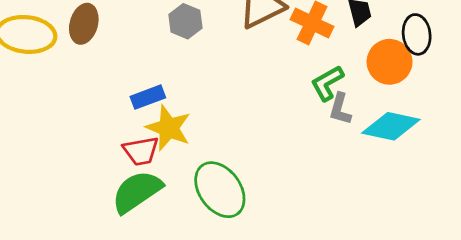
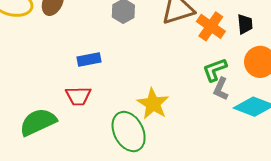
yellow star: (169, 128) -> (153, 104), moved
green semicircle: (137, 192) -> (38, 122), moved

